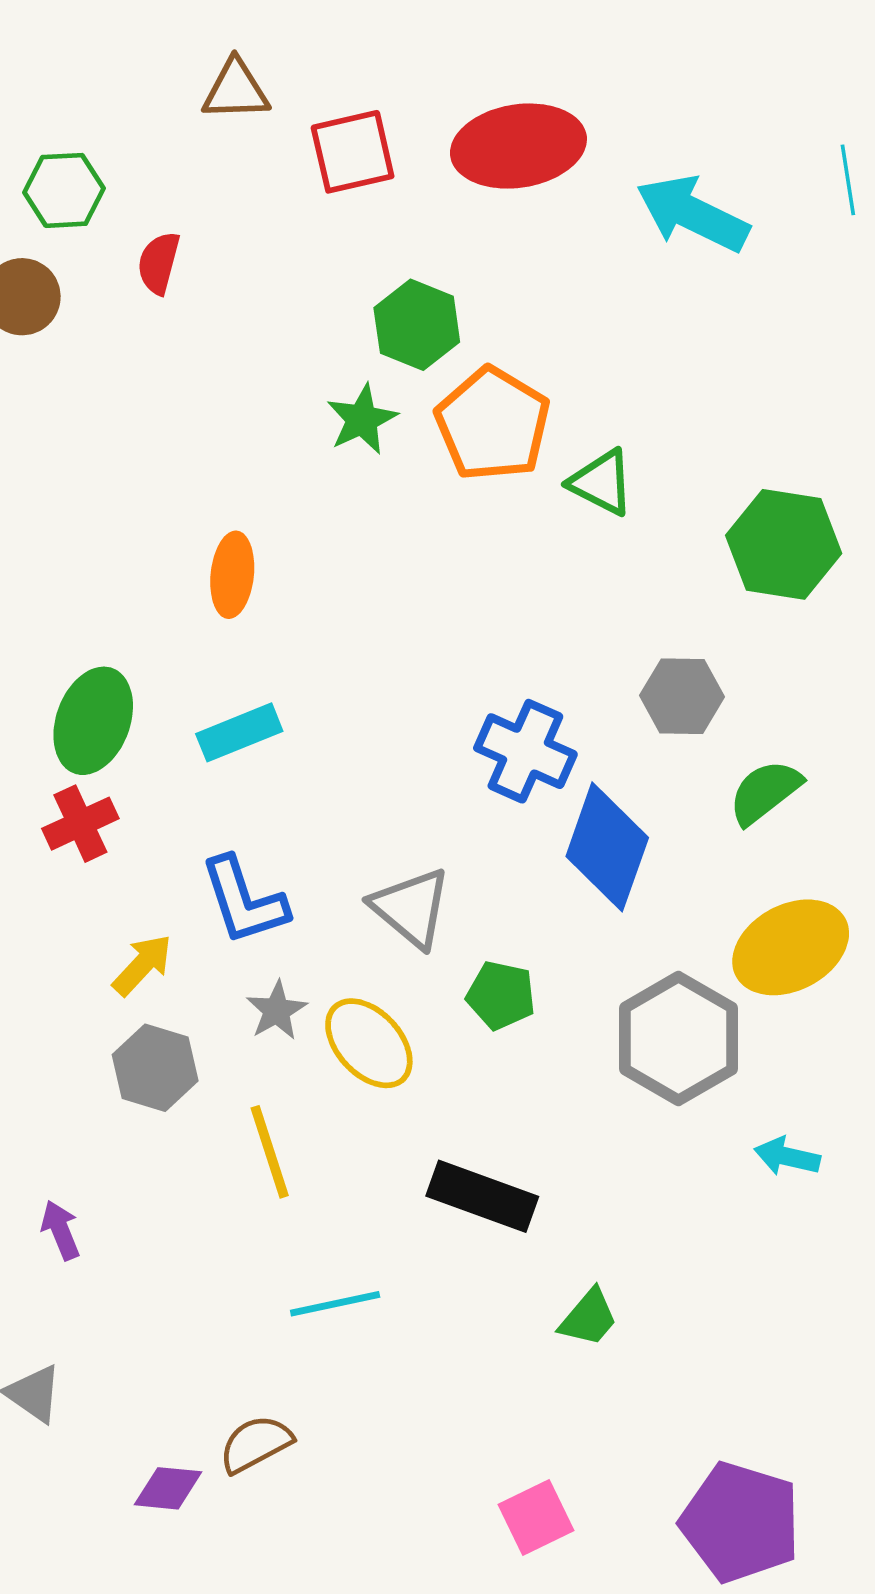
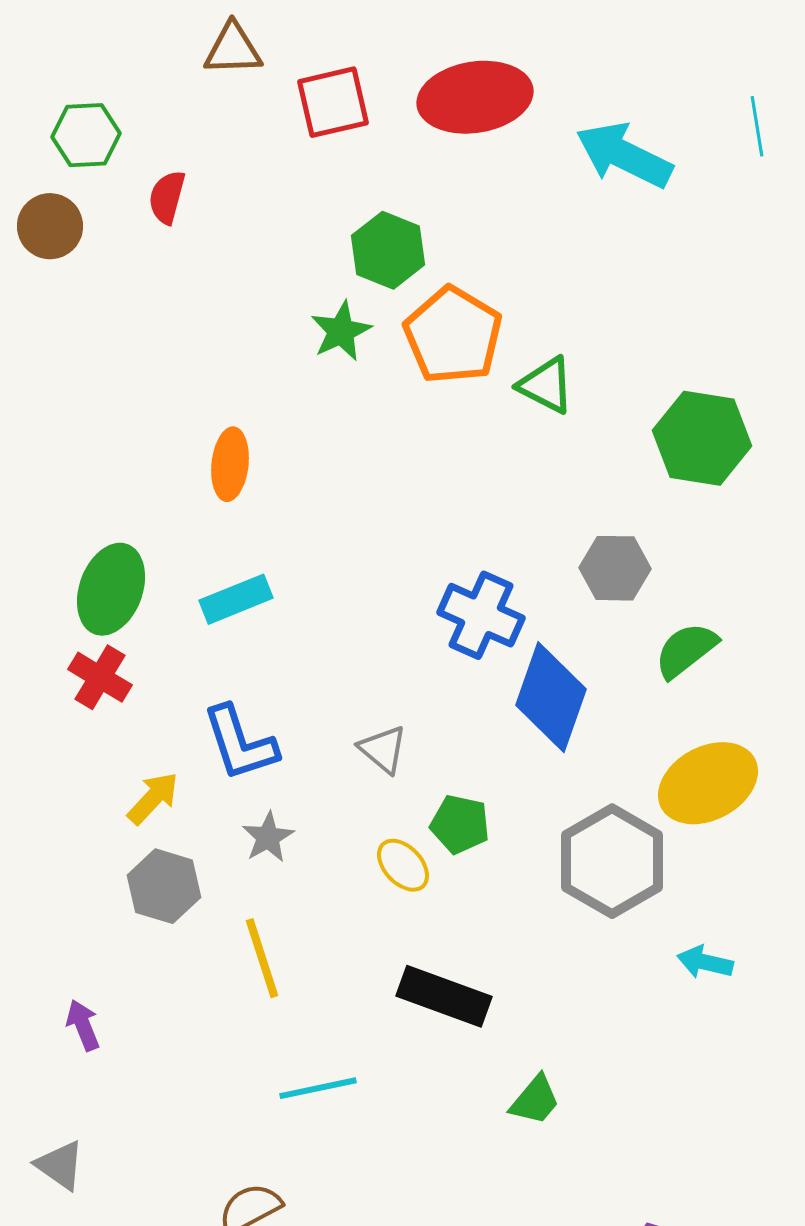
red cross: (80, 824) -> (100, 677), turned -34
gray triangle: (411, 908) -> (383, 749), size x0.7
yellow ellipse: (369, 1043) -> (403, 865), moved, size x0.7

